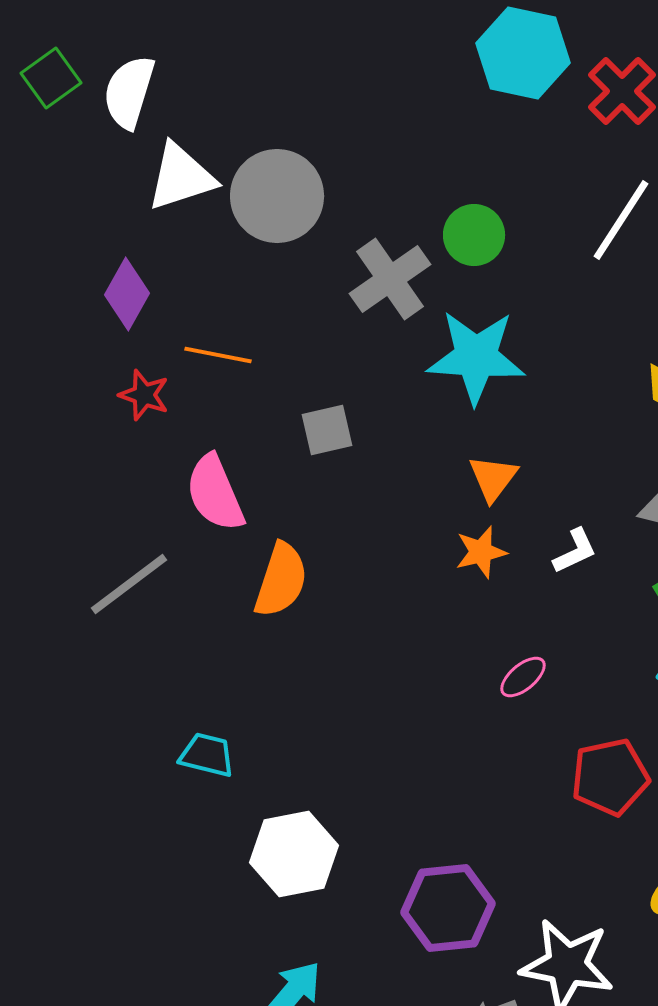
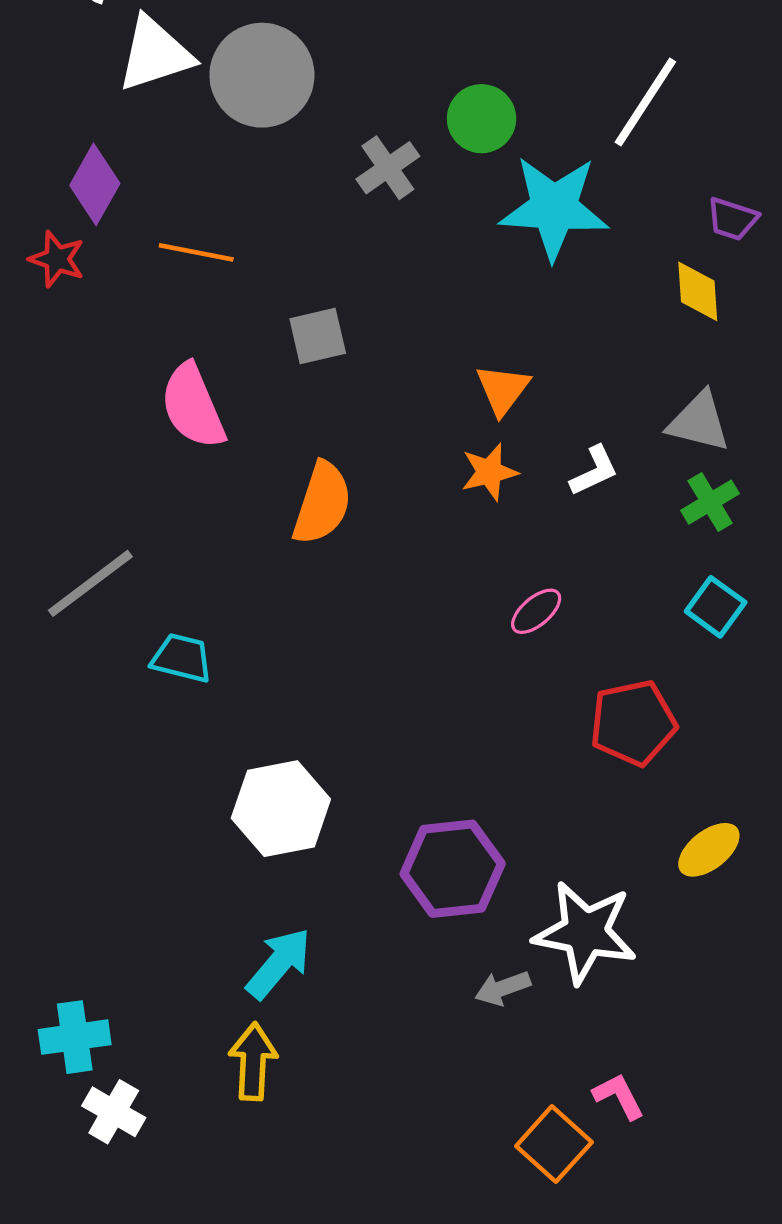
gray cross: (390, 279) -> (388, 168), size x0.7
cyan star: (476, 357) -> (554, 208), moved
red star: (144, 395) -> (57, 259), moved
orange semicircle: (281, 580) -> (322, 503), moved
gray line: (129, 584) -> (90, 583), moved
cyan trapezoid: (207, 755) -> (182, 658), moved

